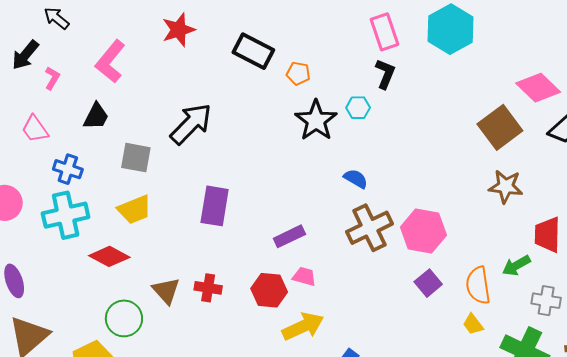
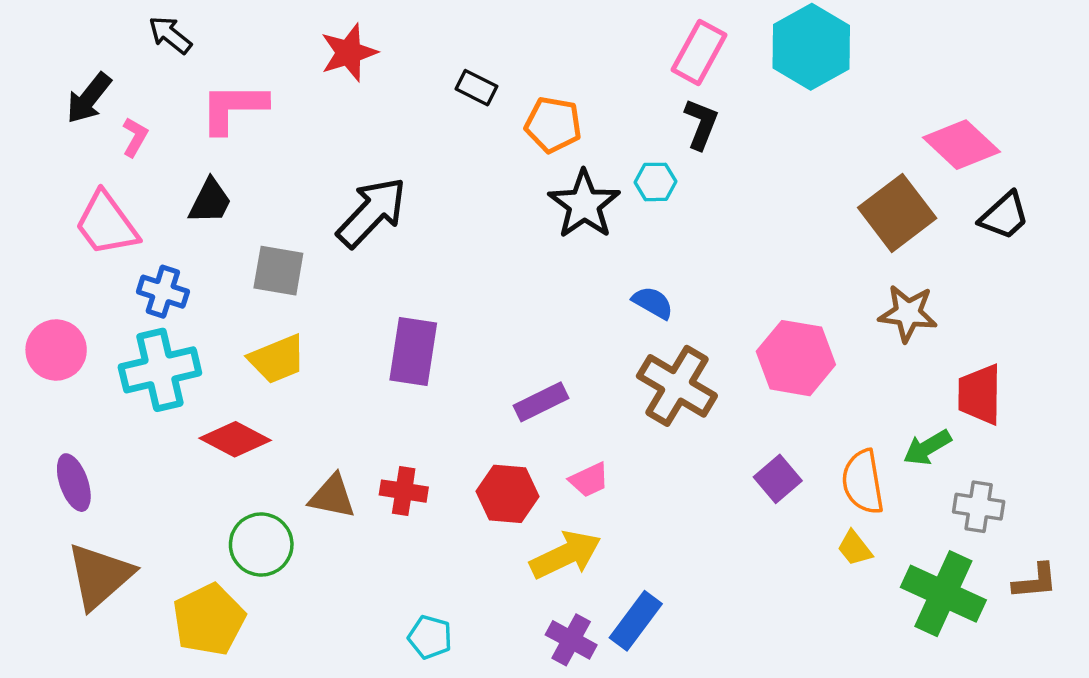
black arrow: (57, 18) -> (170, 35), moved
pink rectangle: (384, 32) -> (699, 52), turned 48
black rectangle: (253, 51) -> (476, 88), size x0.6
pink L-shape: (110, 61) -> (233, 108), turned 51
orange pentagon: (298, 73) -> (553, 125), size x1.4
pink trapezoid: (35, 129) -> (106, 224), size x1.4
brown cross: (369, 228) -> (677, 386), turned -33
pink hexagon: (423, 231) -> (796, 358), moved
pink trapezoid: (304, 276) -> (589, 480), moved, turned 140
brown triangle: (166, 291) -> (332, 497), turned -36

